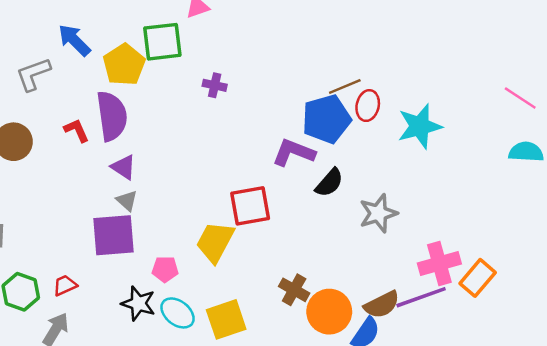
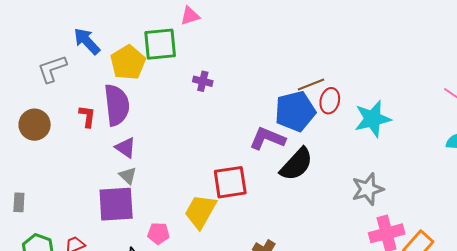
red L-shape: (77, 130) -> (87, 116), turned 30
black semicircle: (329, 183) -> (296, 164), size x1.4
gray star: (378, 213) -> (368, 189), moved

